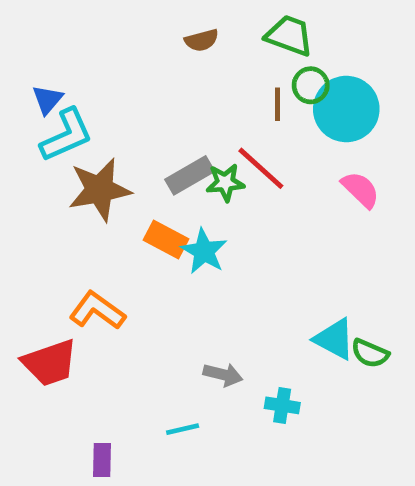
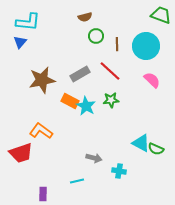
green trapezoid: (289, 36) -> (161, 15), moved
green circle: (311, 85) -> (96, 36), moved
cyan L-shape: (66, 135) -> (28, 22), moved, turned 30
green star: (225, 183) -> (111, 100), moved

